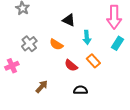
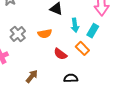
cyan rectangle: (118, 43) -> (93, 31), moved
orange semicircle: (56, 44) -> (45, 34), turned -40

